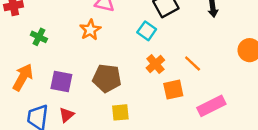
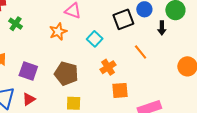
cyan square: (147, 31) -> (95, 39), moved
green cross: (39, 37) -> (16, 24), moved
orange line: (193, 64) -> (141, 52), moved

